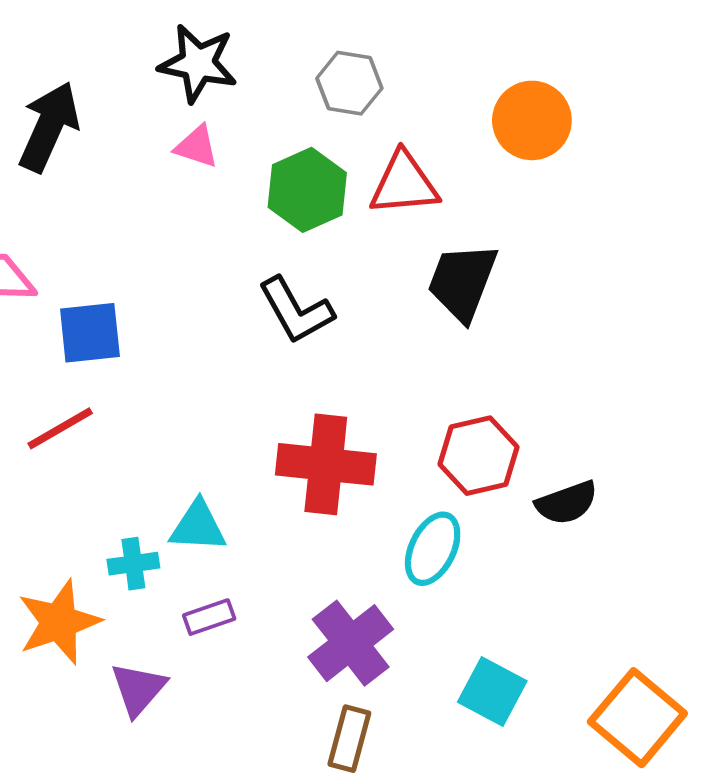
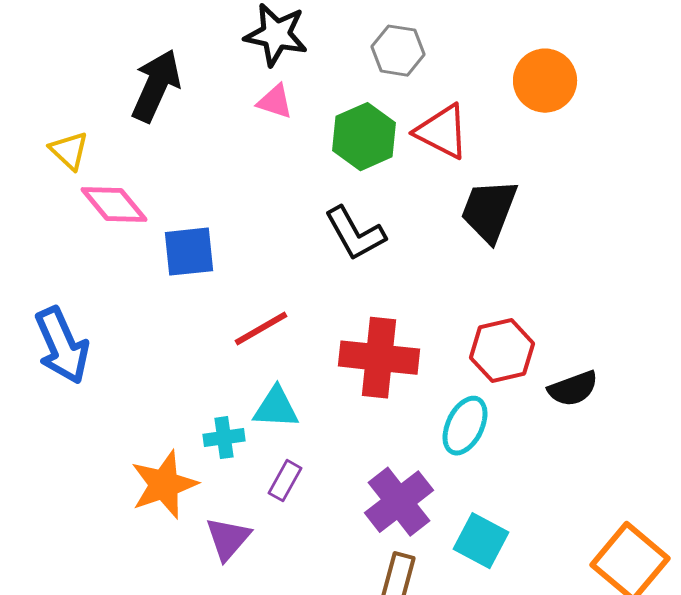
red triangle: (404, 184) -> (442, 132), turned 32
red line: (60, 428) -> (261, 329), moved
purple rectangle: (209, 617) -> (285, 481), turned -42
cyan square: (492, 692) -> (481, 541), moved

